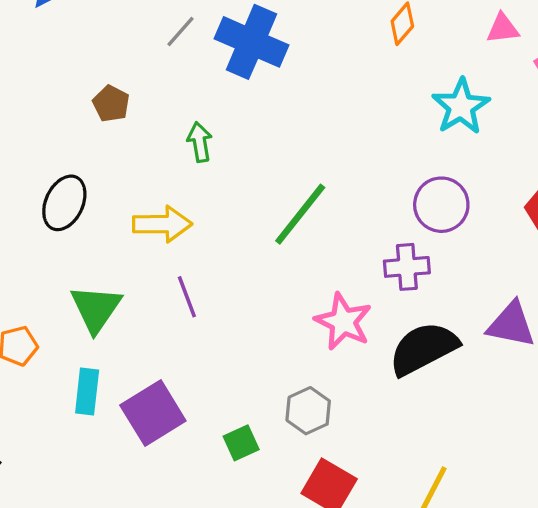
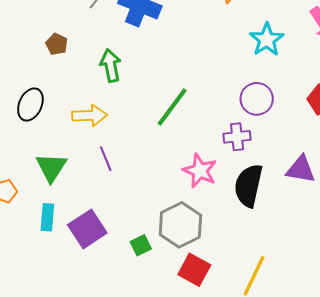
green arrow: (200, 142) -> (111, 66), size x1.4
black semicircle: (423, 349) -> (248, 185), turned -48
gray hexagon: (308, 411) -> (180, 225), size x1.6

